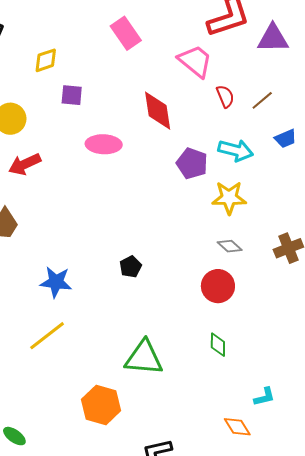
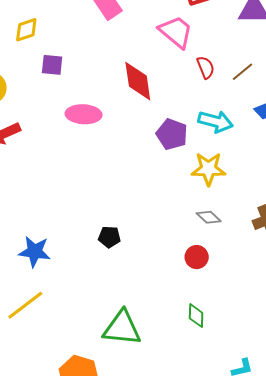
black pentagon: (131, 267) -> (109, 237), turned 30
red circle: (218, 286) -> (197, 257), size x0.7

